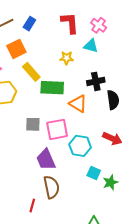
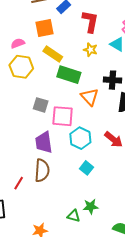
red L-shape: (70, 23) -> (90, 22), moved
yellow rectangle: (31, 72) -> (53, 54), turned -30
green star: (110, 182) -> (91, 207), moved

